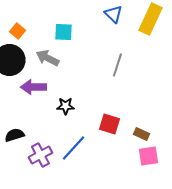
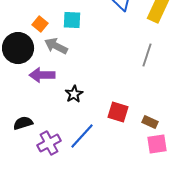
orange square: (17, 31) -> (40, 24), moved
gray line: (117, 65) -> (147, 55), moved
black star: (65, 106) -> (74, 94), turned -30

